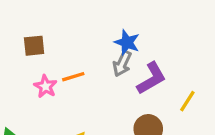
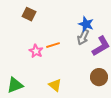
brown square: (34, 46) -> (29, 14), moved, turned 32

